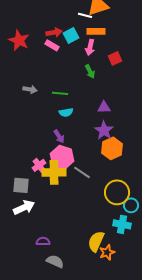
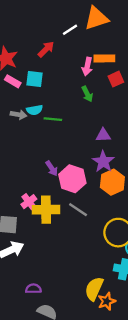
white line: (85, 15) -> (70, 30), moved, turned -48
orange rectangle: (96, 31) -> (104, 58), moved
red arrow: (54, 32) -> (46, 49), turned -35
cyan square: (71, 35) -> (35, 79), moved, turned 35
pink rectangle: (52, 45) -> (13, 81), moved
cyan semicircle: (66, 112) -> (35, 110), moved
pink hexagon: (62, 157) -> (72, 179), moved

